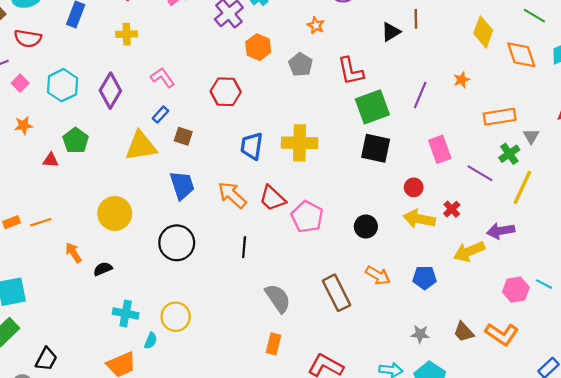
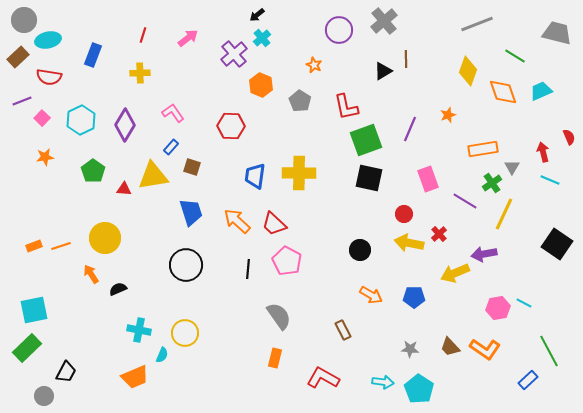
red triangle: (51, 160) -> (124, 189), moved
yellow circle: (115, 213) -> (105, 238), moved
pink pentagon: (307, 217) -> (287, 261), moved
brown rectangle: (337, 293) -> (343, 330), moved, size x0.6

